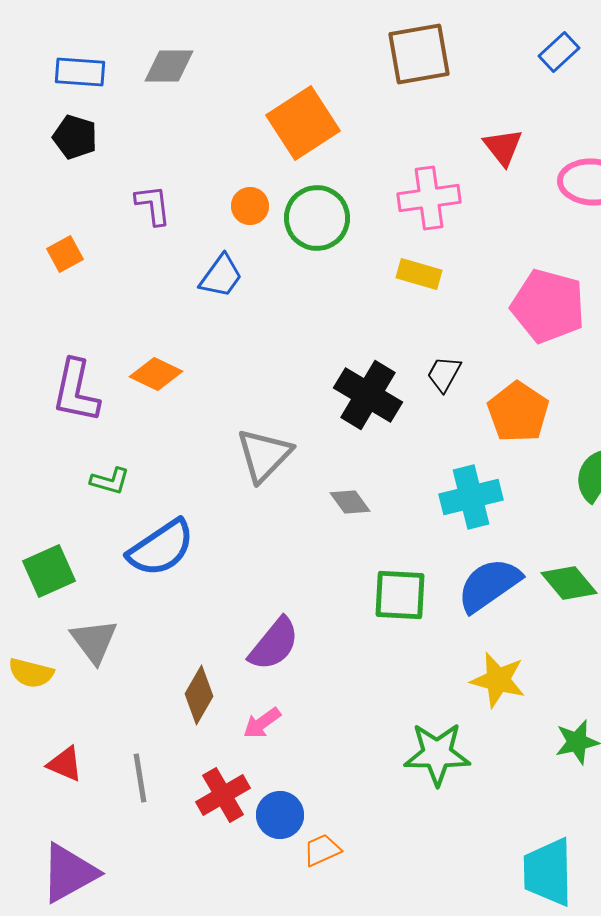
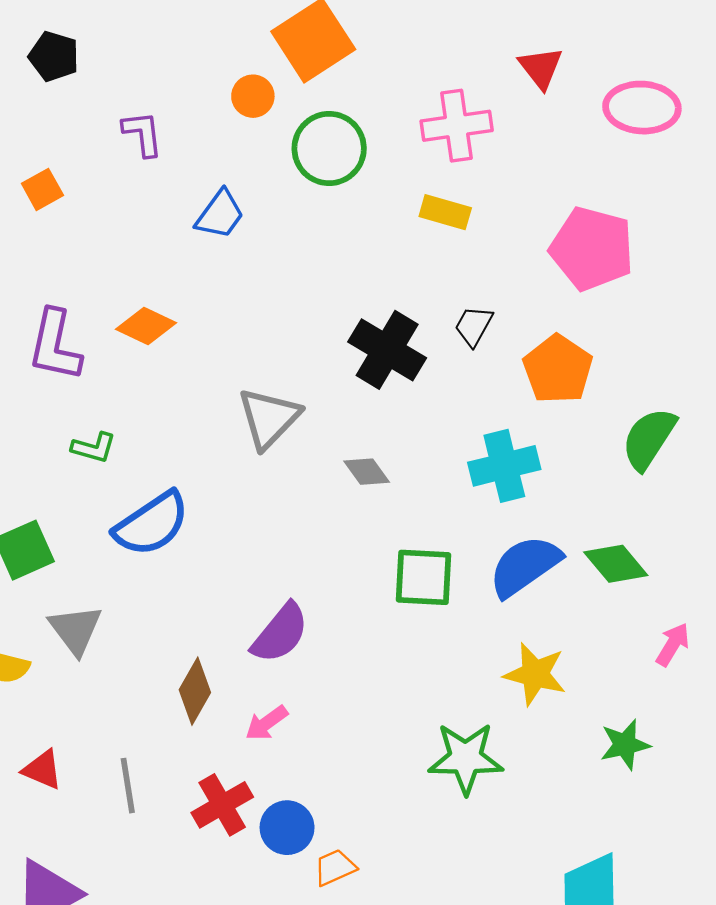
orange circle: (250, 206) -> (253, 96), moved

